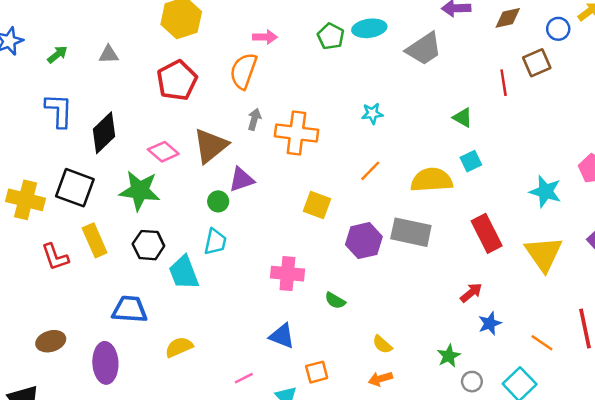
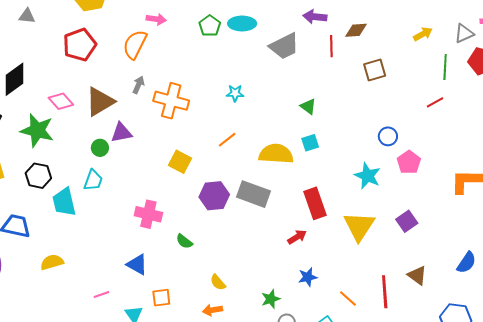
blue circle: (558, 29) -> (388, 136), moved
red line: (504, 83) -> (331, 46), moved
red arrow: (471, 293) -> (297, 237), moved

